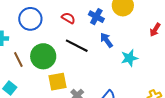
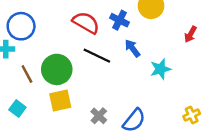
red semicircle: (68, 18) -> (86, 23), size x1.6
blue circle: (30, 19) -> (21, 26), moved
yellow square: (57, 82) -> (60, 101), moved

